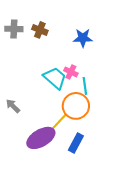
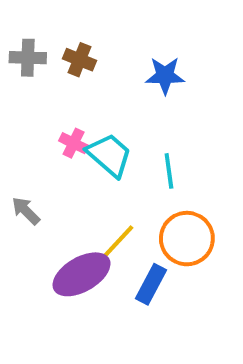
pink cross: (71, 72) -> (74, 143), moved
orange circle: (76, 106) -> (187, 239), moved

